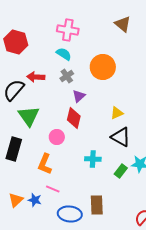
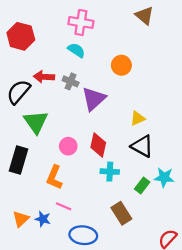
orange circle: (103, 67) -> (121, 65), size x0.7
gray cross: (67, 76) -> (71, 81), moved, turned -32
purple triangle: (79, 96) -> (94, 99), size x1.6
red diamond: (74, 118) -> (98, 145), moved
brown rectangle: (97, 205) -> (121, 213), moved, turned -30

